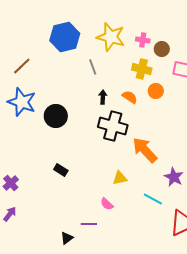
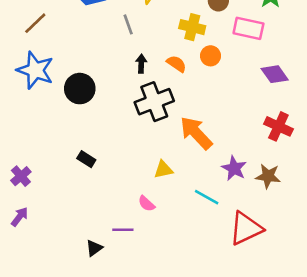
black cross: (113, 126) -> (154, 102), turned -36

